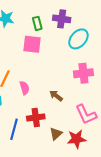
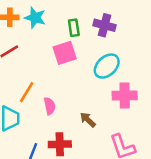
cyan ellipse: (78, 39) -> (107, 66), moved
pink square: (32, 44) -> (65, 53), turned -30

